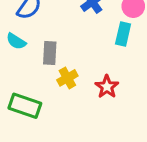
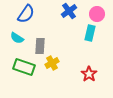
red star: (107, 87) -> (89, 74), moved
green rectangle: (25, 106) -> (24, 67), moved

